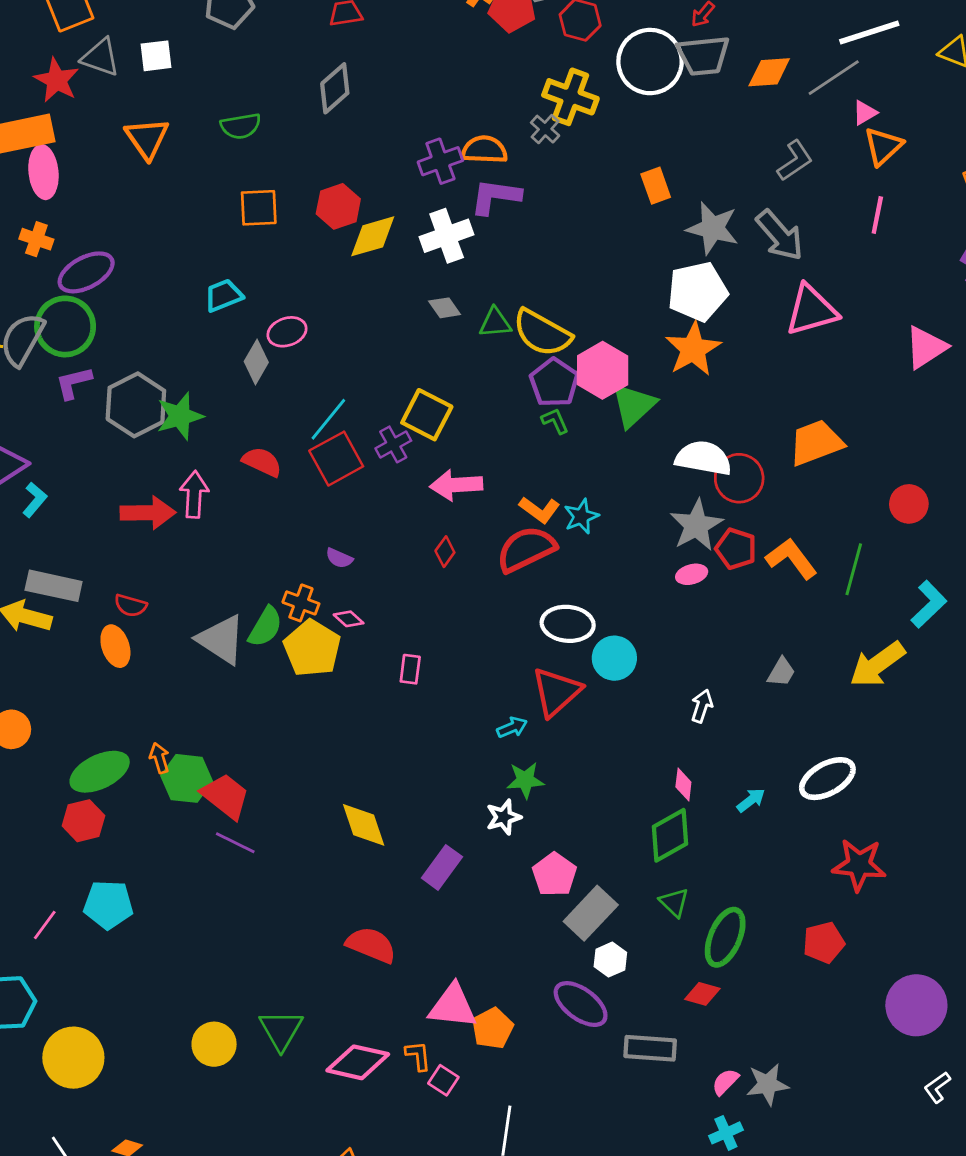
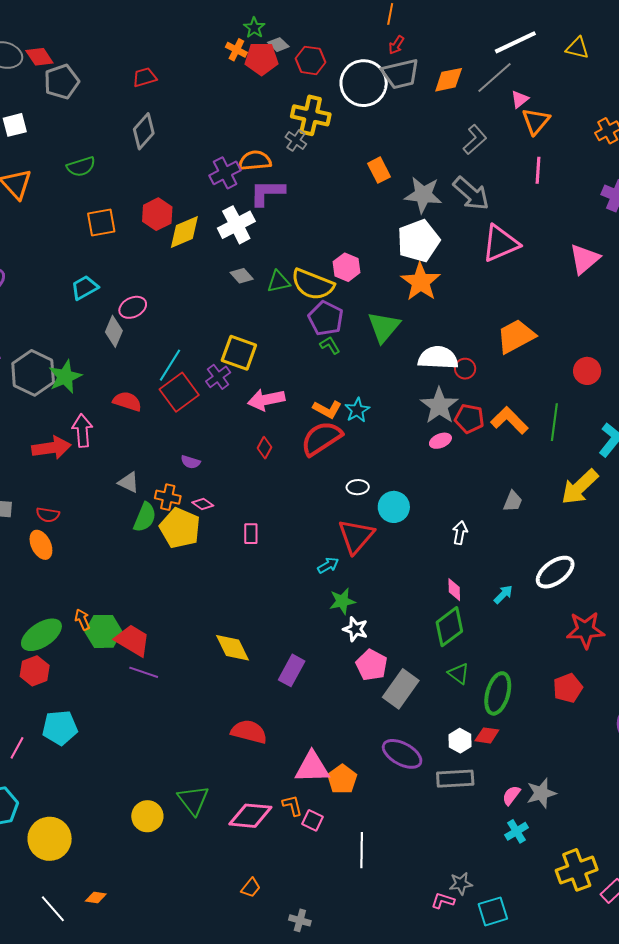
pink hexagon: (603, 370) -> (347, 267), moved, size x0.7
red circle: (739, 478) -> (465, 369), size x0.6
white ellipse: (568, 624) -> (358, 487), size x0.6
gray triangle: (221, 640) -> (129, 482), moved, size x0.6
white star: (504, 817) -> (355, 629), moved, turned -30
white hexagon: (610, 960) -> (460, 741), moved

